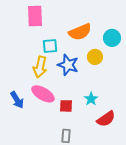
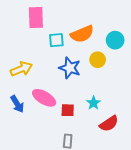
cyan square: (50, 46) -> (56, 40), moved
yellow arrow: (40, 67) -> (21, 69), moved, turned -125

